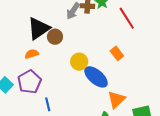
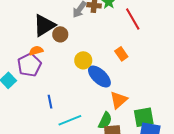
purple pentagon: (29, 82) -> (29, 65), moved

